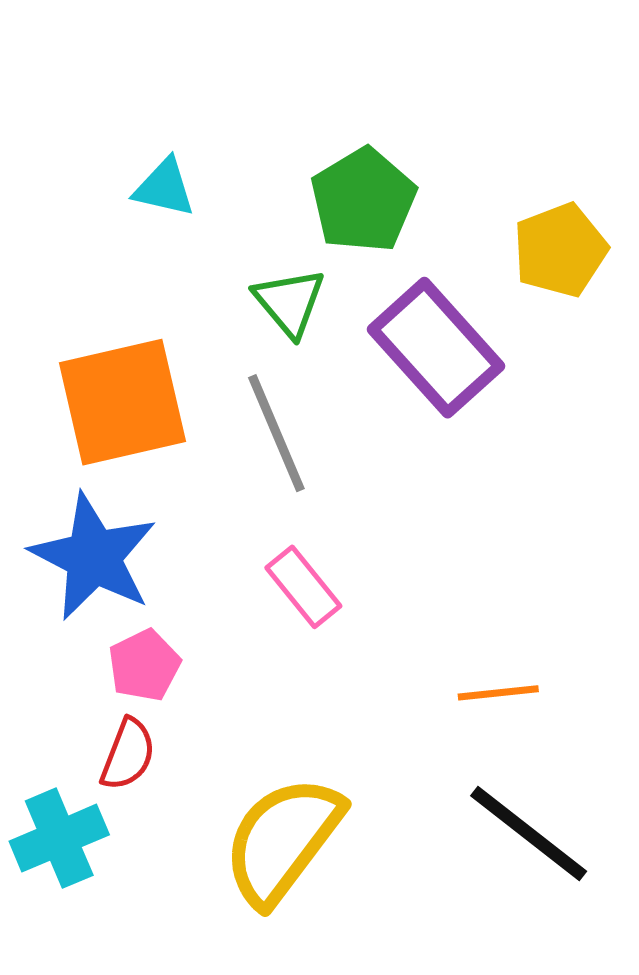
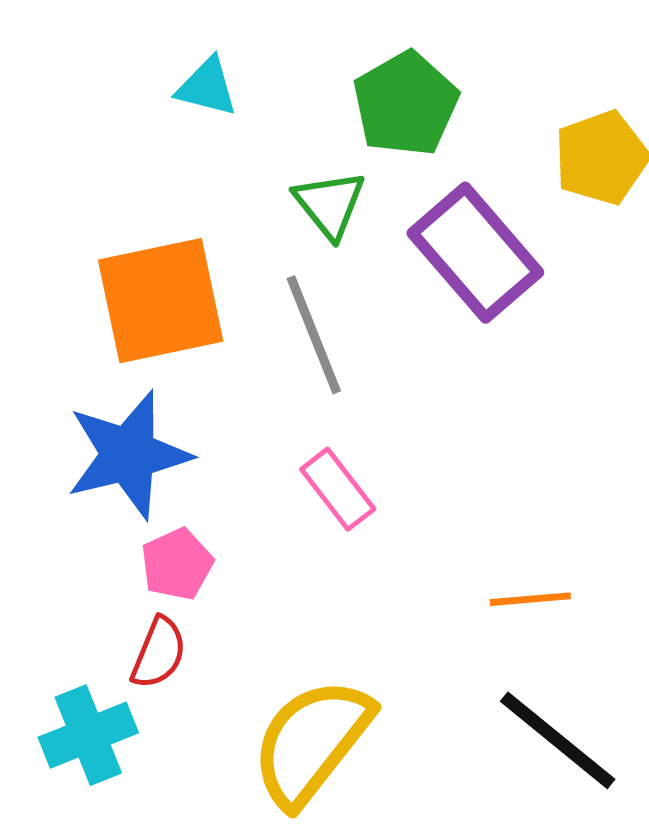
blue star: (94, 557) -> (128, 455), turned 30

